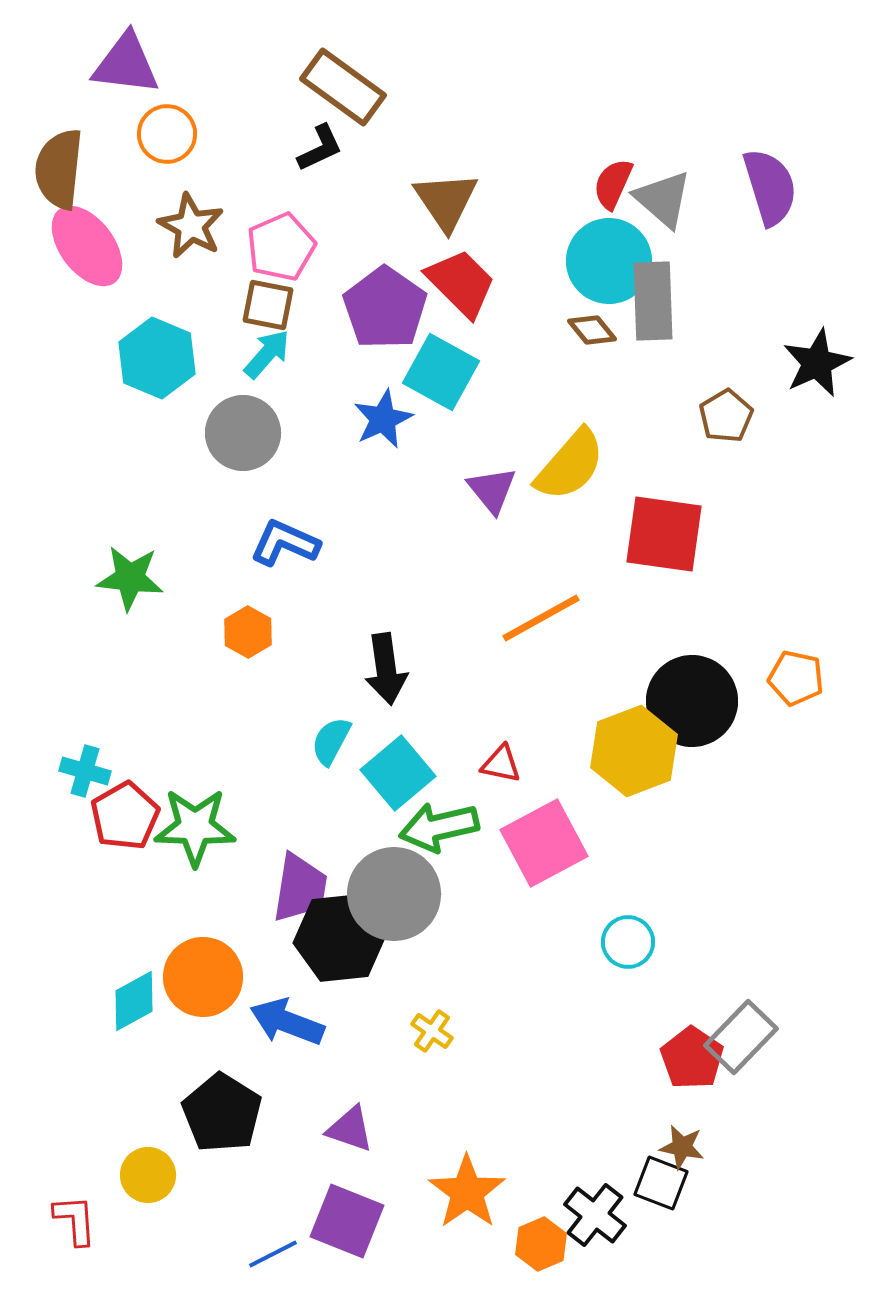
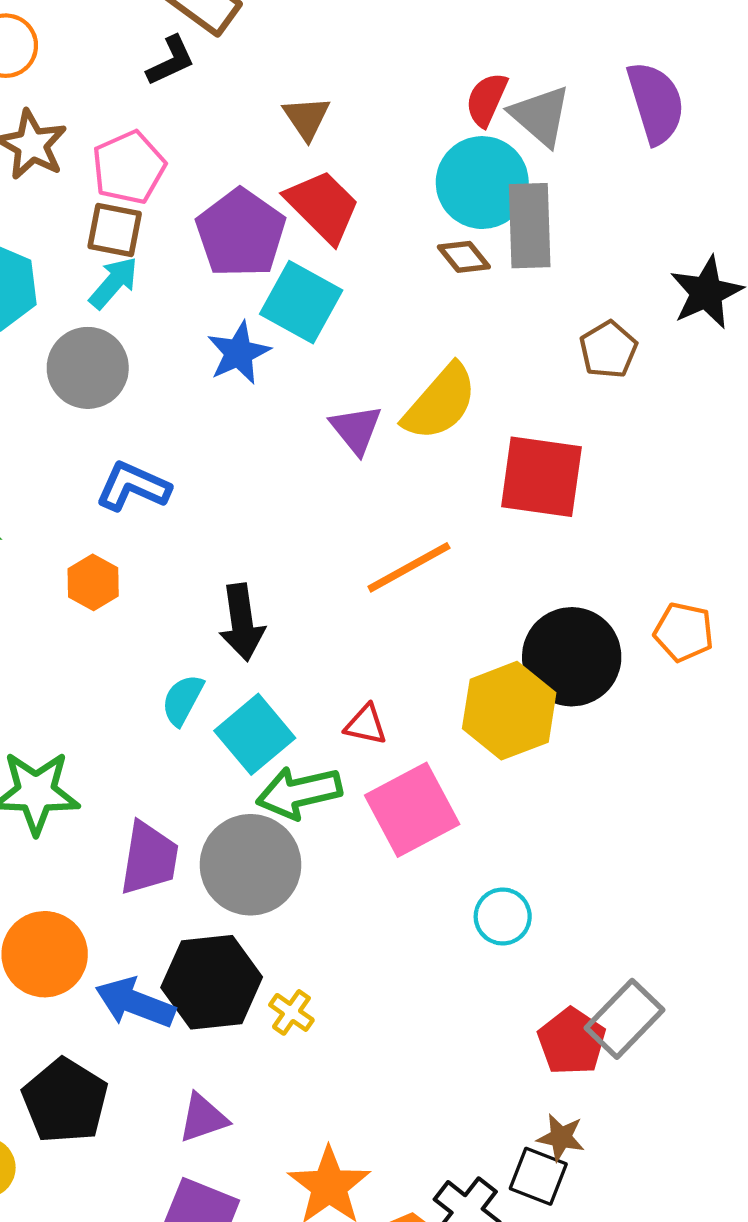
brown triangle: (446, 201) -> (307, 118), size x0.7
black hexagon: (340, 938) -> (212, 982), moved
purple triangle: (350, 1129) -> (203, 1118), turned -38

